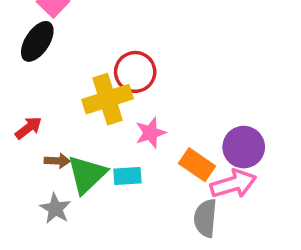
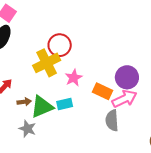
green triangle: (87, 174) -> (42, 107), turned 30

